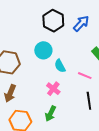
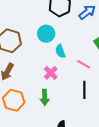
green arrow: (51, 114) -> (45, 97), turned -35

